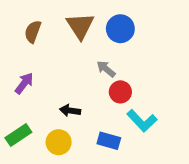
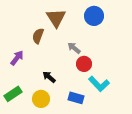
blue circle: (120, 29) -> (94, 16), moved
brown semicircle: (33, 32) -> (38, 36), moved
black arrow: (70, 111) -> (49, 77), turned 32

